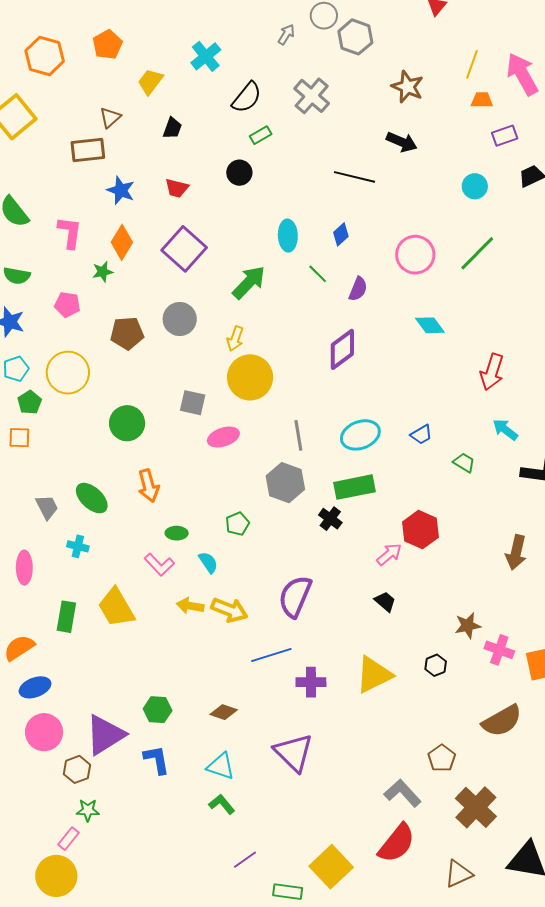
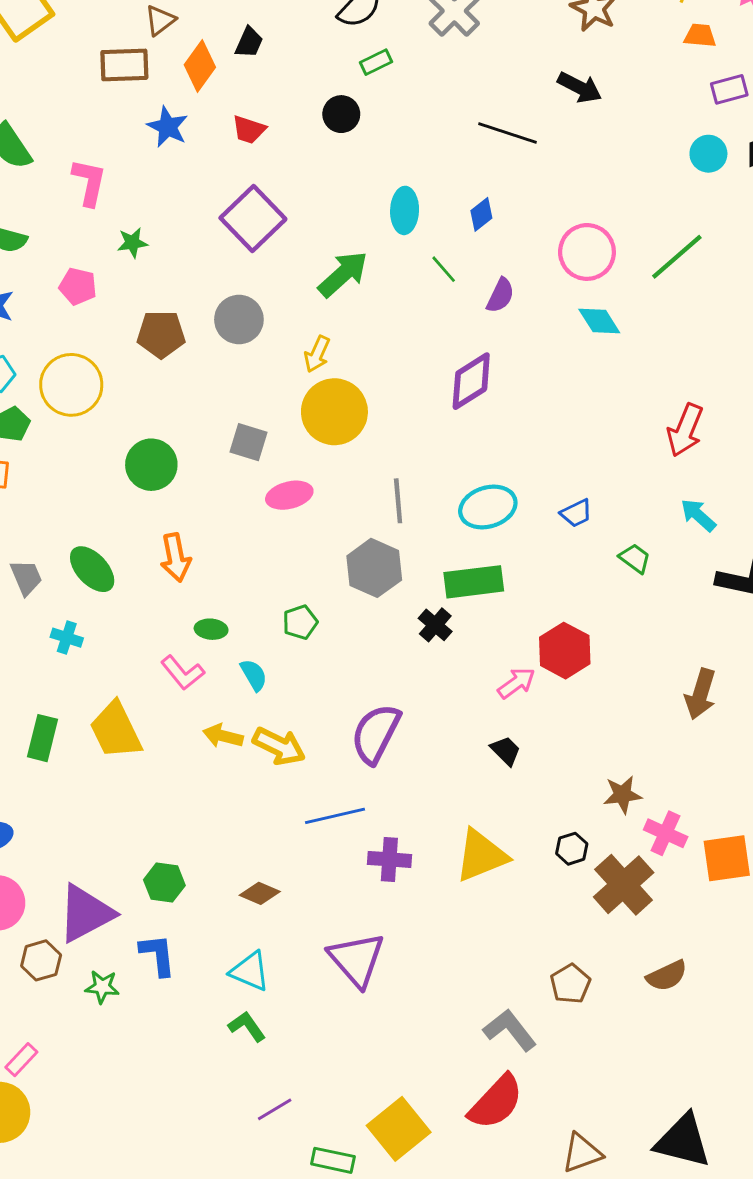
cyan circle: (475, 186) -> (708, 154), moved
orange diamond: (122, 242) -> (200, 66), moved
cyan diamond: (430, 325) -> (599, 321), moved
brown semicircle: (502, 721) -> (667, 976), moved, size x0.7
brown cross: (476, 807) -> (624, 885), moved
green star: (88, 810) -> (102, 987), moved

